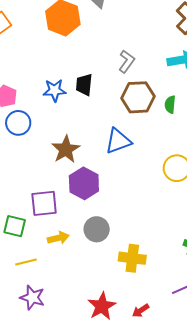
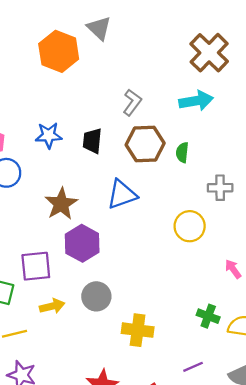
black trapezoid: (84, 85) -> (92, 141), moved

